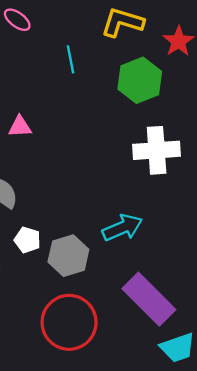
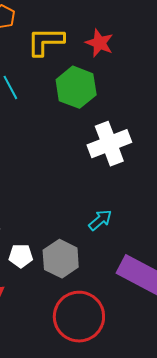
cyan arrow: (122, 228) -> (100, 220), size x0.7

